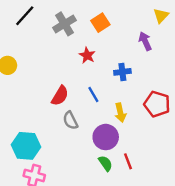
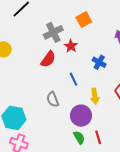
gray cross: (65, 24) -> (53, 32), moved
blue cross: (122, 72) -> (99, 62), turned 32
red semicircle: (60, 96) -> (48, 59), moved

